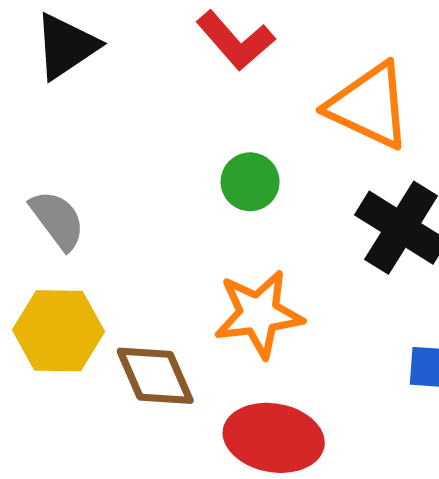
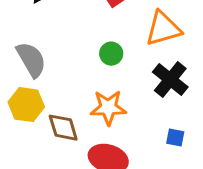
orange triangle: (369, 106) -> (163, 29), turned -48
gray semicircle: (57, 220) -> (31, 60), size x1.4

